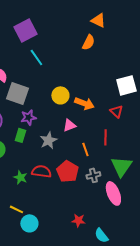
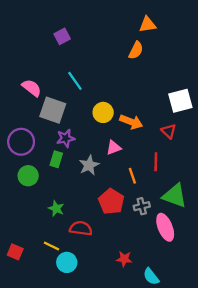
orange triangle: (98, 20) -> (148, 25), turned -35
purple square: (25, 30) -> (62, 36), size x0.6
cyan line: (36, 57) -> (75, 81), moved
green triangle: (121, 166) -> (175, 196), turned -45
red semicircle: (41, 171) -> (81, 228), moved

